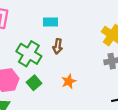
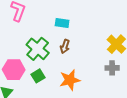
orange star: (69, 81) -> (70, 80), size x1.5

